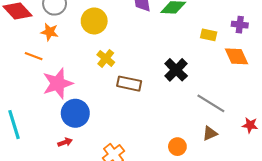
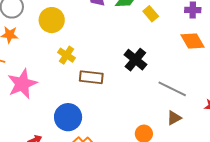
yellow rectangle: (209, 35) -> (151, 14), moved, turned 42
blue circle: (75, 113) -> (68, 117), moved

